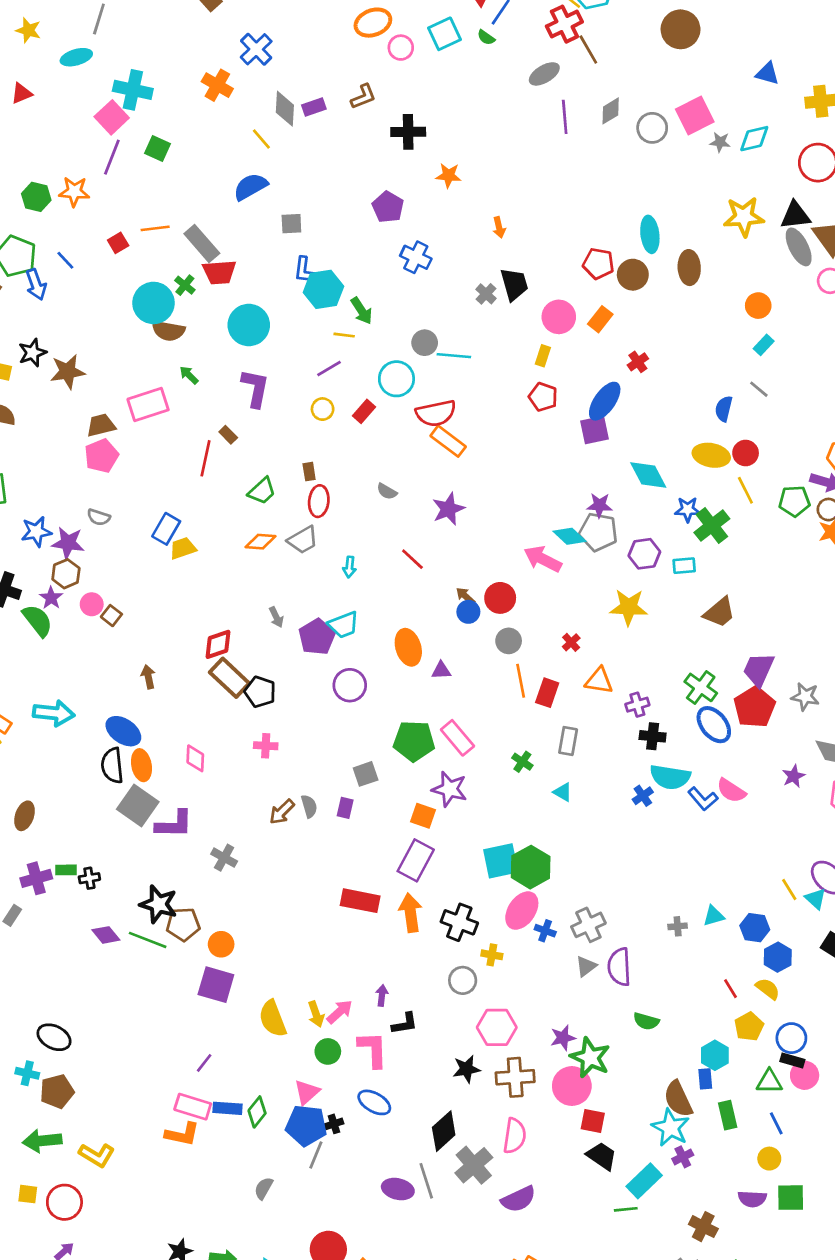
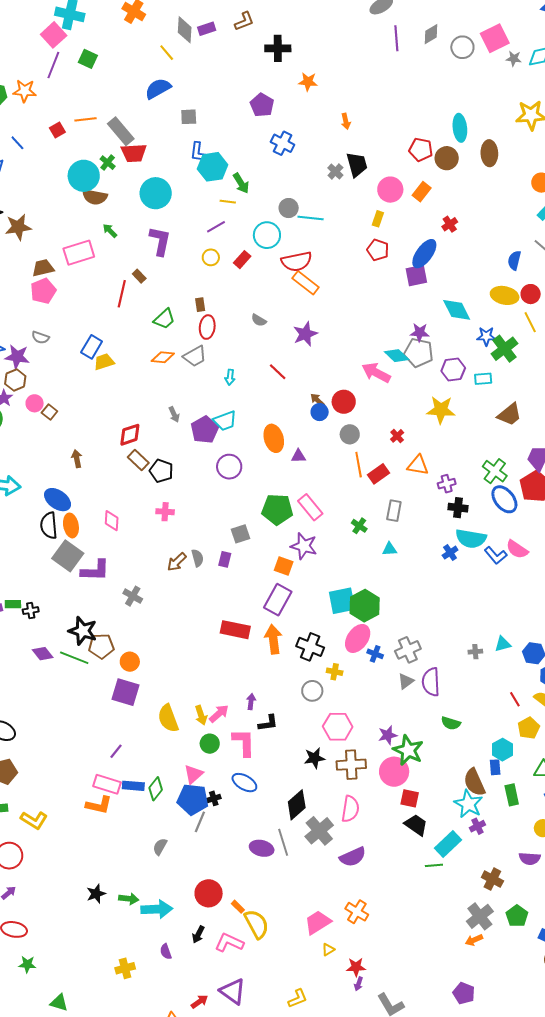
brown rectangle: (229, 678) -> (138, 460), size x0.7
red rectangle: (547, 693) -> (379, 474), turned 35
cyan triangle: (563, 792) -> (390, 549), turned -35

